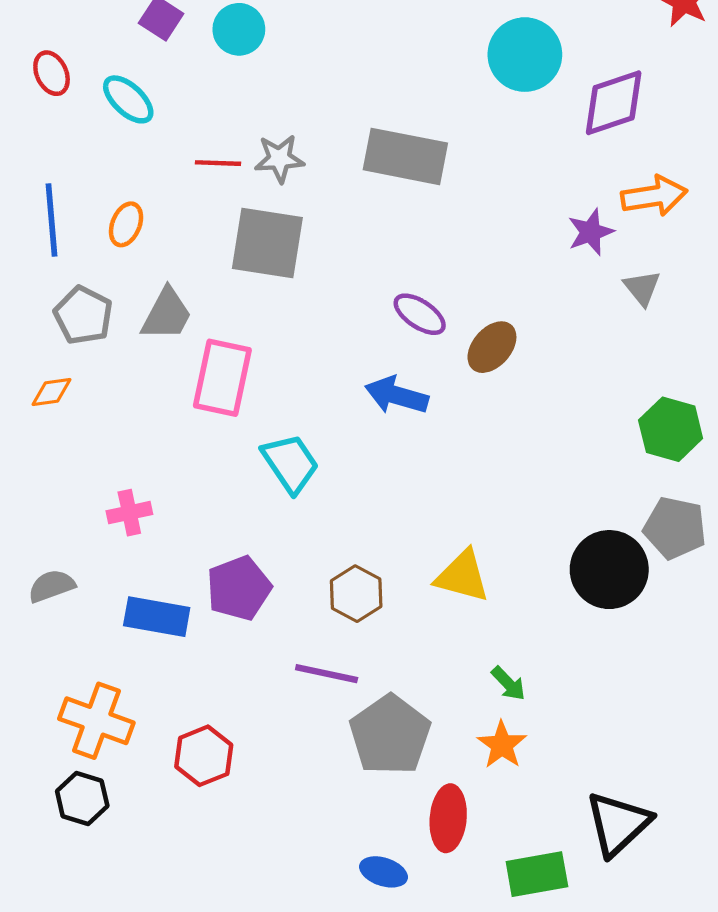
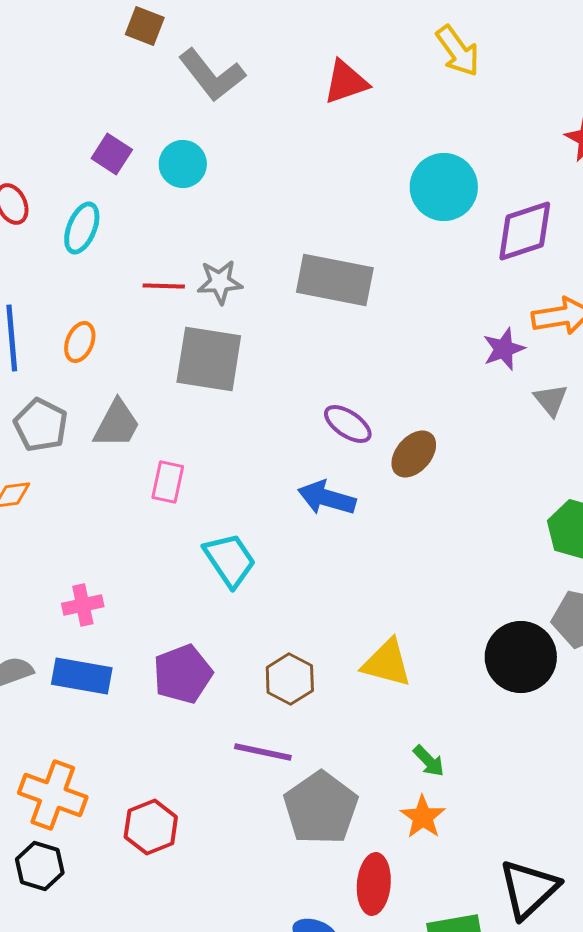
cyan ellipse: (128, 99) -> (82, 228), turned 69
pink rectangle: (222, 378) -> (168, 482), size x0.6
blue rectangle: (157, 617) -> (82, 676), moved

